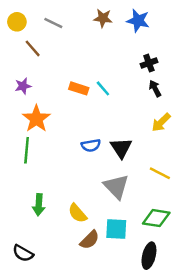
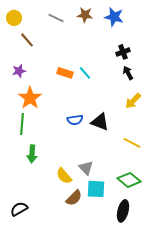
gray line: (53, 23) -> (56, 18), moved
black triangle: (121, 148) -> (100, 122), turned -36
gray triangle: (116, 187) -> (86, 168), moved, size x0.7
green arrow: (39, 205) -> (32, 154), moved
green diamond: (156, 218) -> (129, 180), turned 30
black semicircle: (23, 253) -> (19, 209), turned 120

